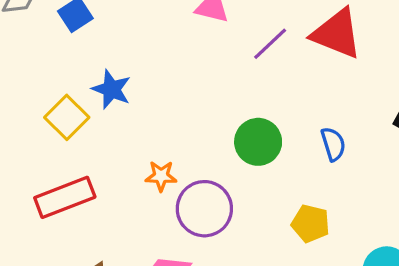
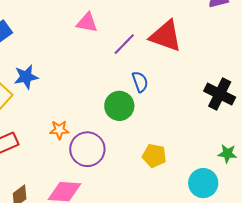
blue star: (111, 89) -> (26, 77), turned -30
blue semicircle: (333, 144) -> (140, 82), moved

